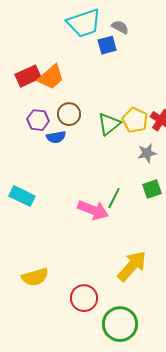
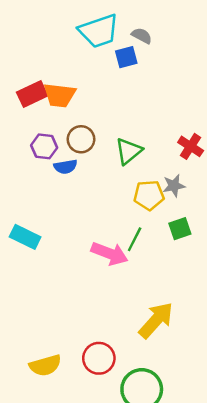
orange trapezoid: (51, 77) -> (60, 95), turned 48
yellow pentagon: (135, 120) -> (149, 195), moved, turned -30
yellow semicircle: (35, 277) -> (45, 365), moved

